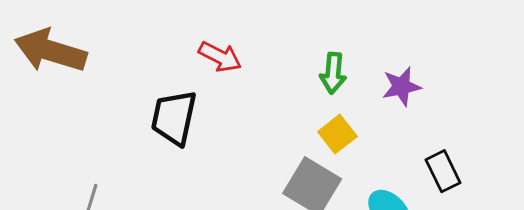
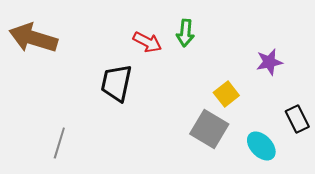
green arrow: (333, 73) -> (185, 33), moved

